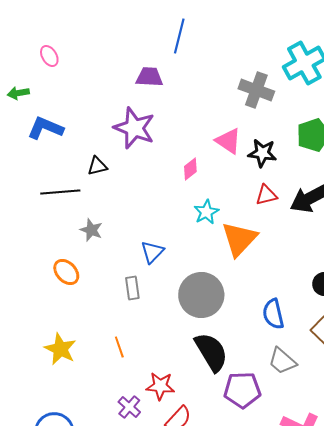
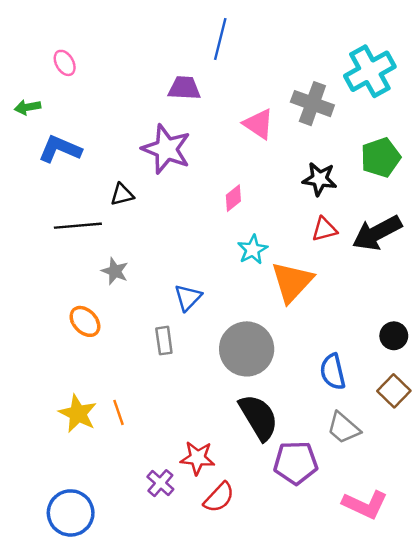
pink triangle: (228, 141) -> (259, 124), moved
orange line: (119, 347) -> (118, 412), moved

